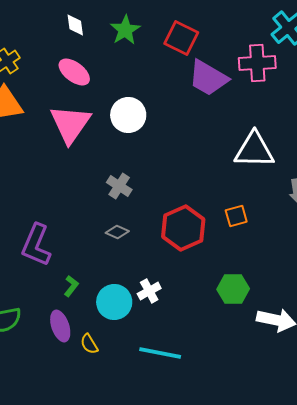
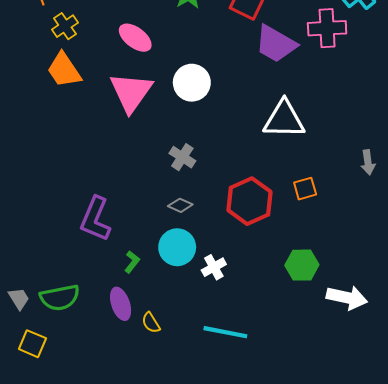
white triangle: (254, 150) -> (284, 119), moved
cyan circle: (114, 302) -> (177, 247), moved

